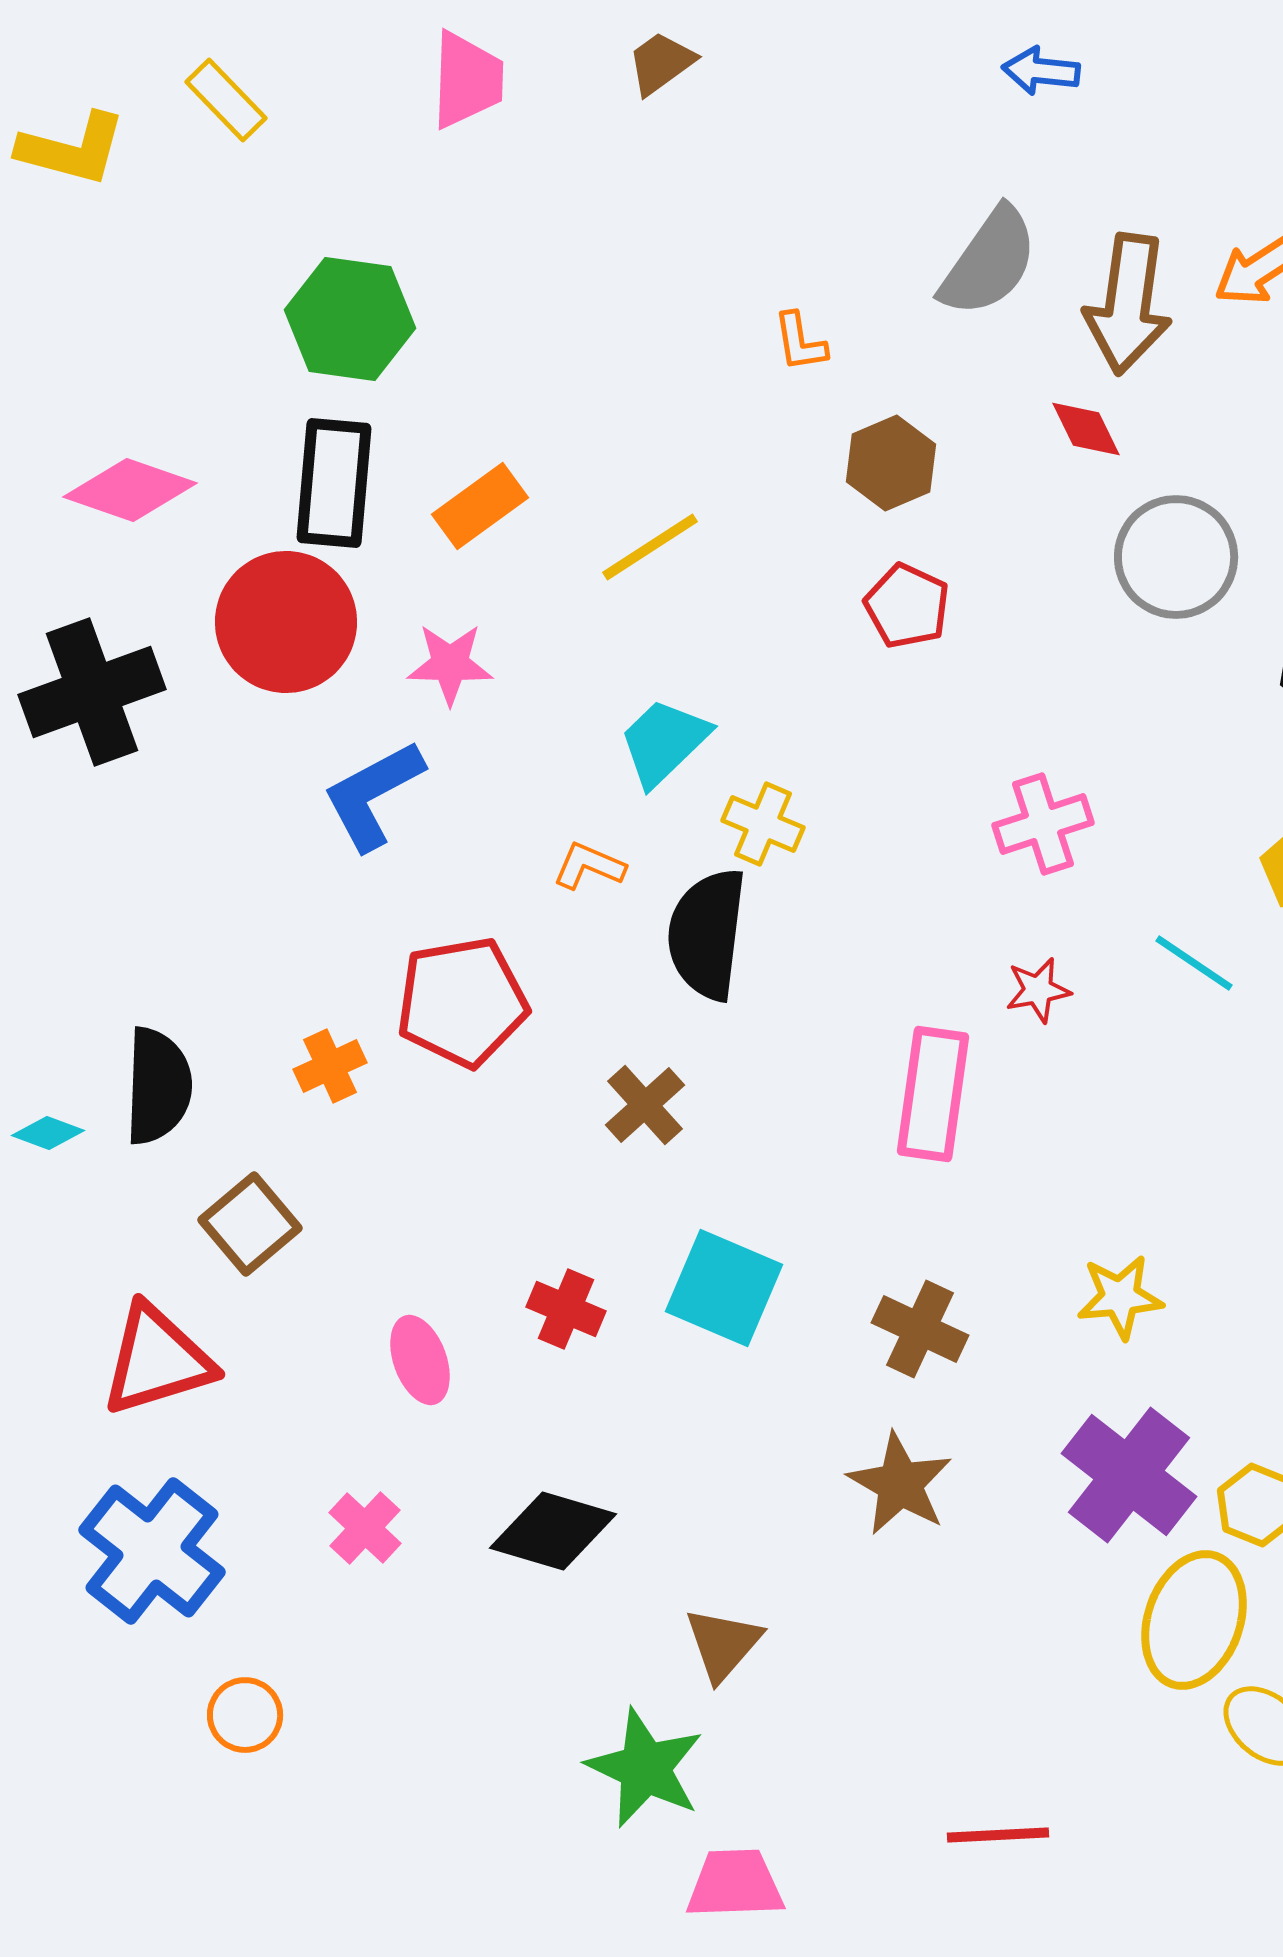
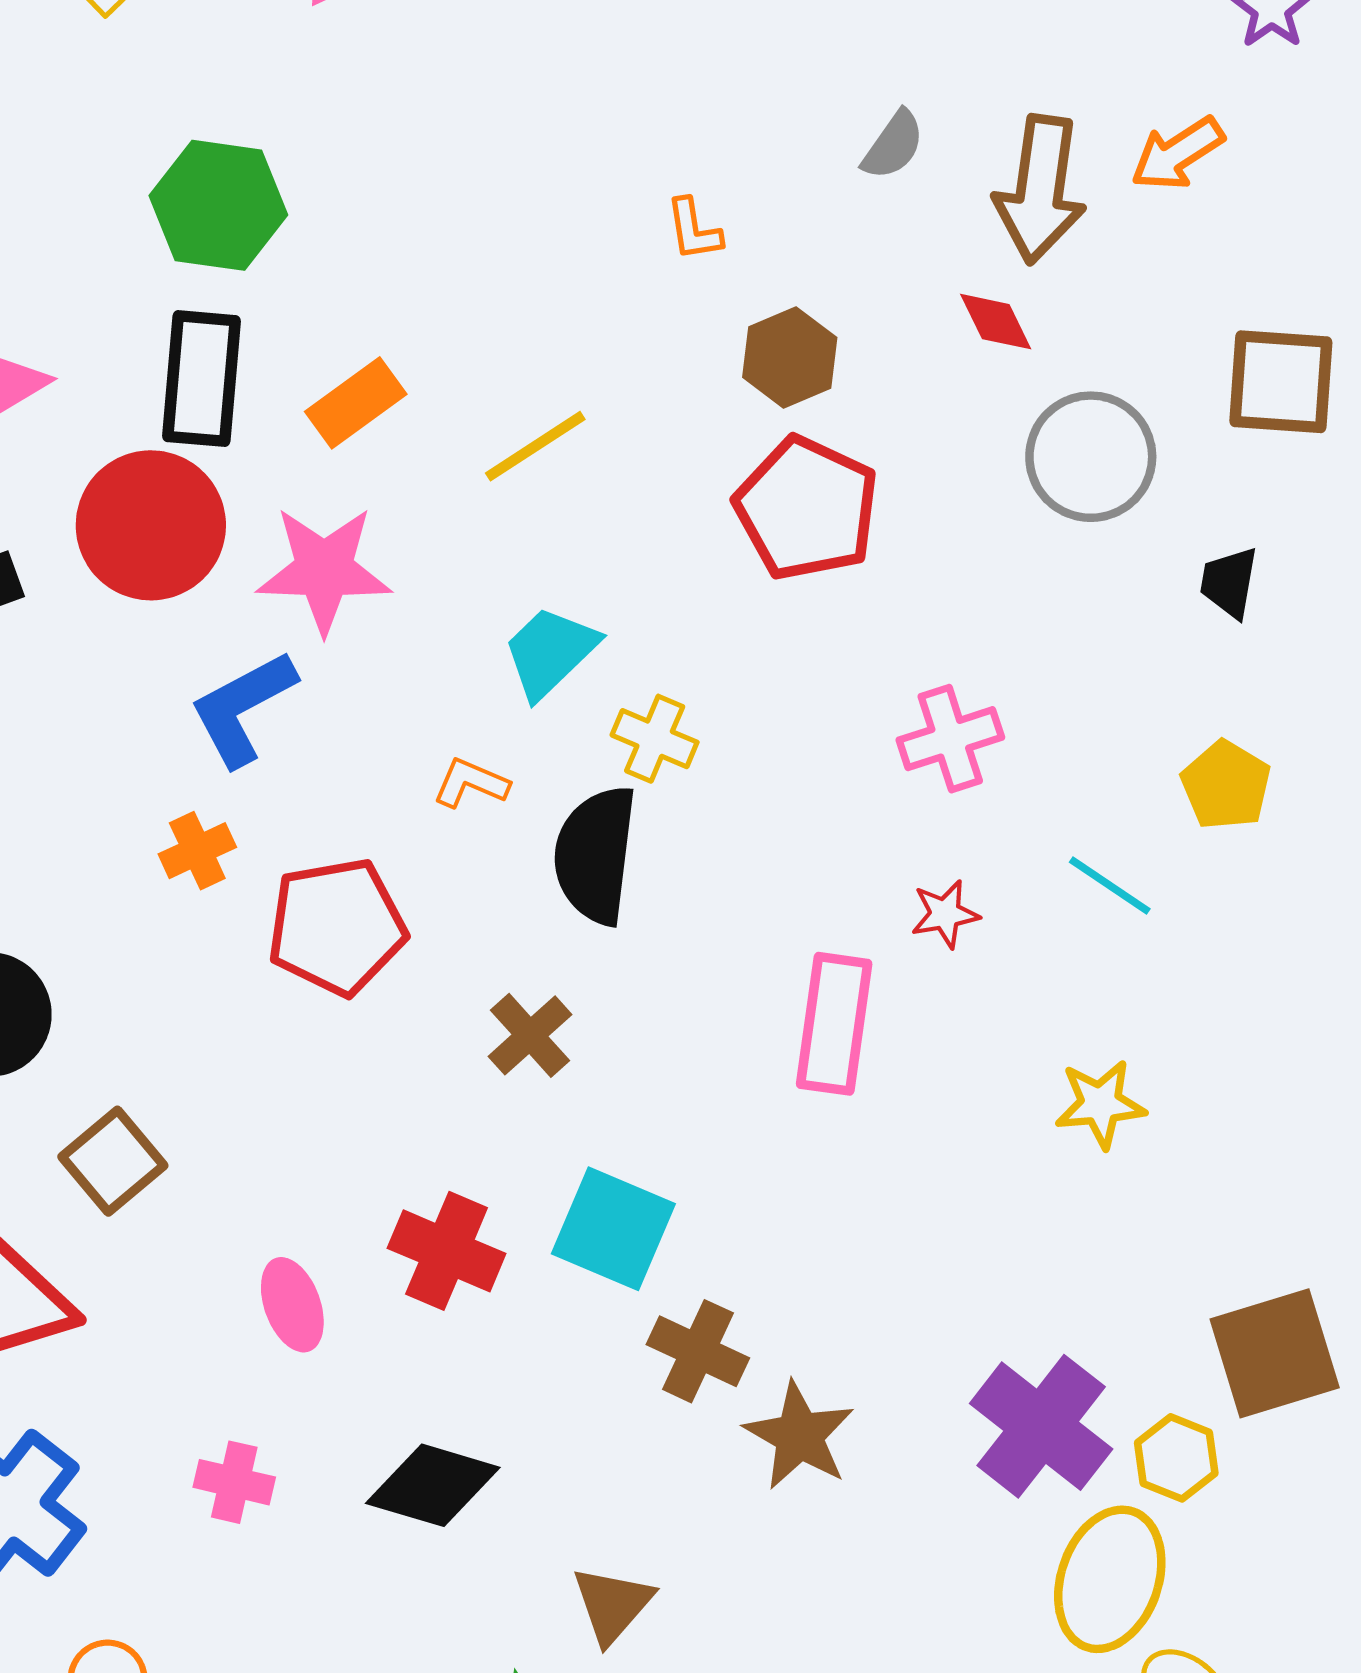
gray semicircle: (989, 262) -> (893, 145), size x0.6
red pentagon: (907, 606) -> (807, 508), size x1.6
pink star: (450, 664) -> (324, 570), size x1.5
orange cross: (330, 1066) -> (197, 851), moved
yellow star: (1120, 1297) -> (1100, 1104), moved
red cross: (566, 1309) -> (447, 1251), size x1.4
brown cross: (920, 1329) -> (698, 1351), moved
pink cross: (365, 1528) -> (234, 1482), turned -30

